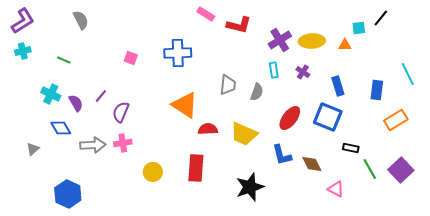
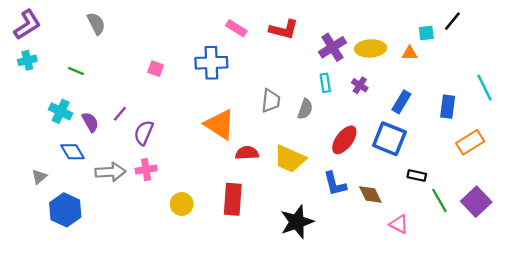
pink rectangle: (206, 14) -> (236, 28), moved
blue rectangle: (338, 86) -> (401, 102), turned 48
blue hexagon: (68, 194) -> (65, 210), moved

